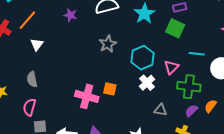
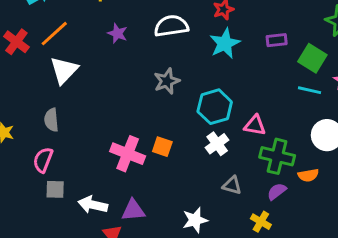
green square: (175, 28) -> (312, 58), moved
white triangle: (37, 44) -> (64, 70), size x1.5
cyan line: (197, 54) -> (310, 90), moved
pink triangle: (171, 67) -> (255, 125), turned 49
orange semicircle: (211, 106) -> (308, 175), moved, turned -144

